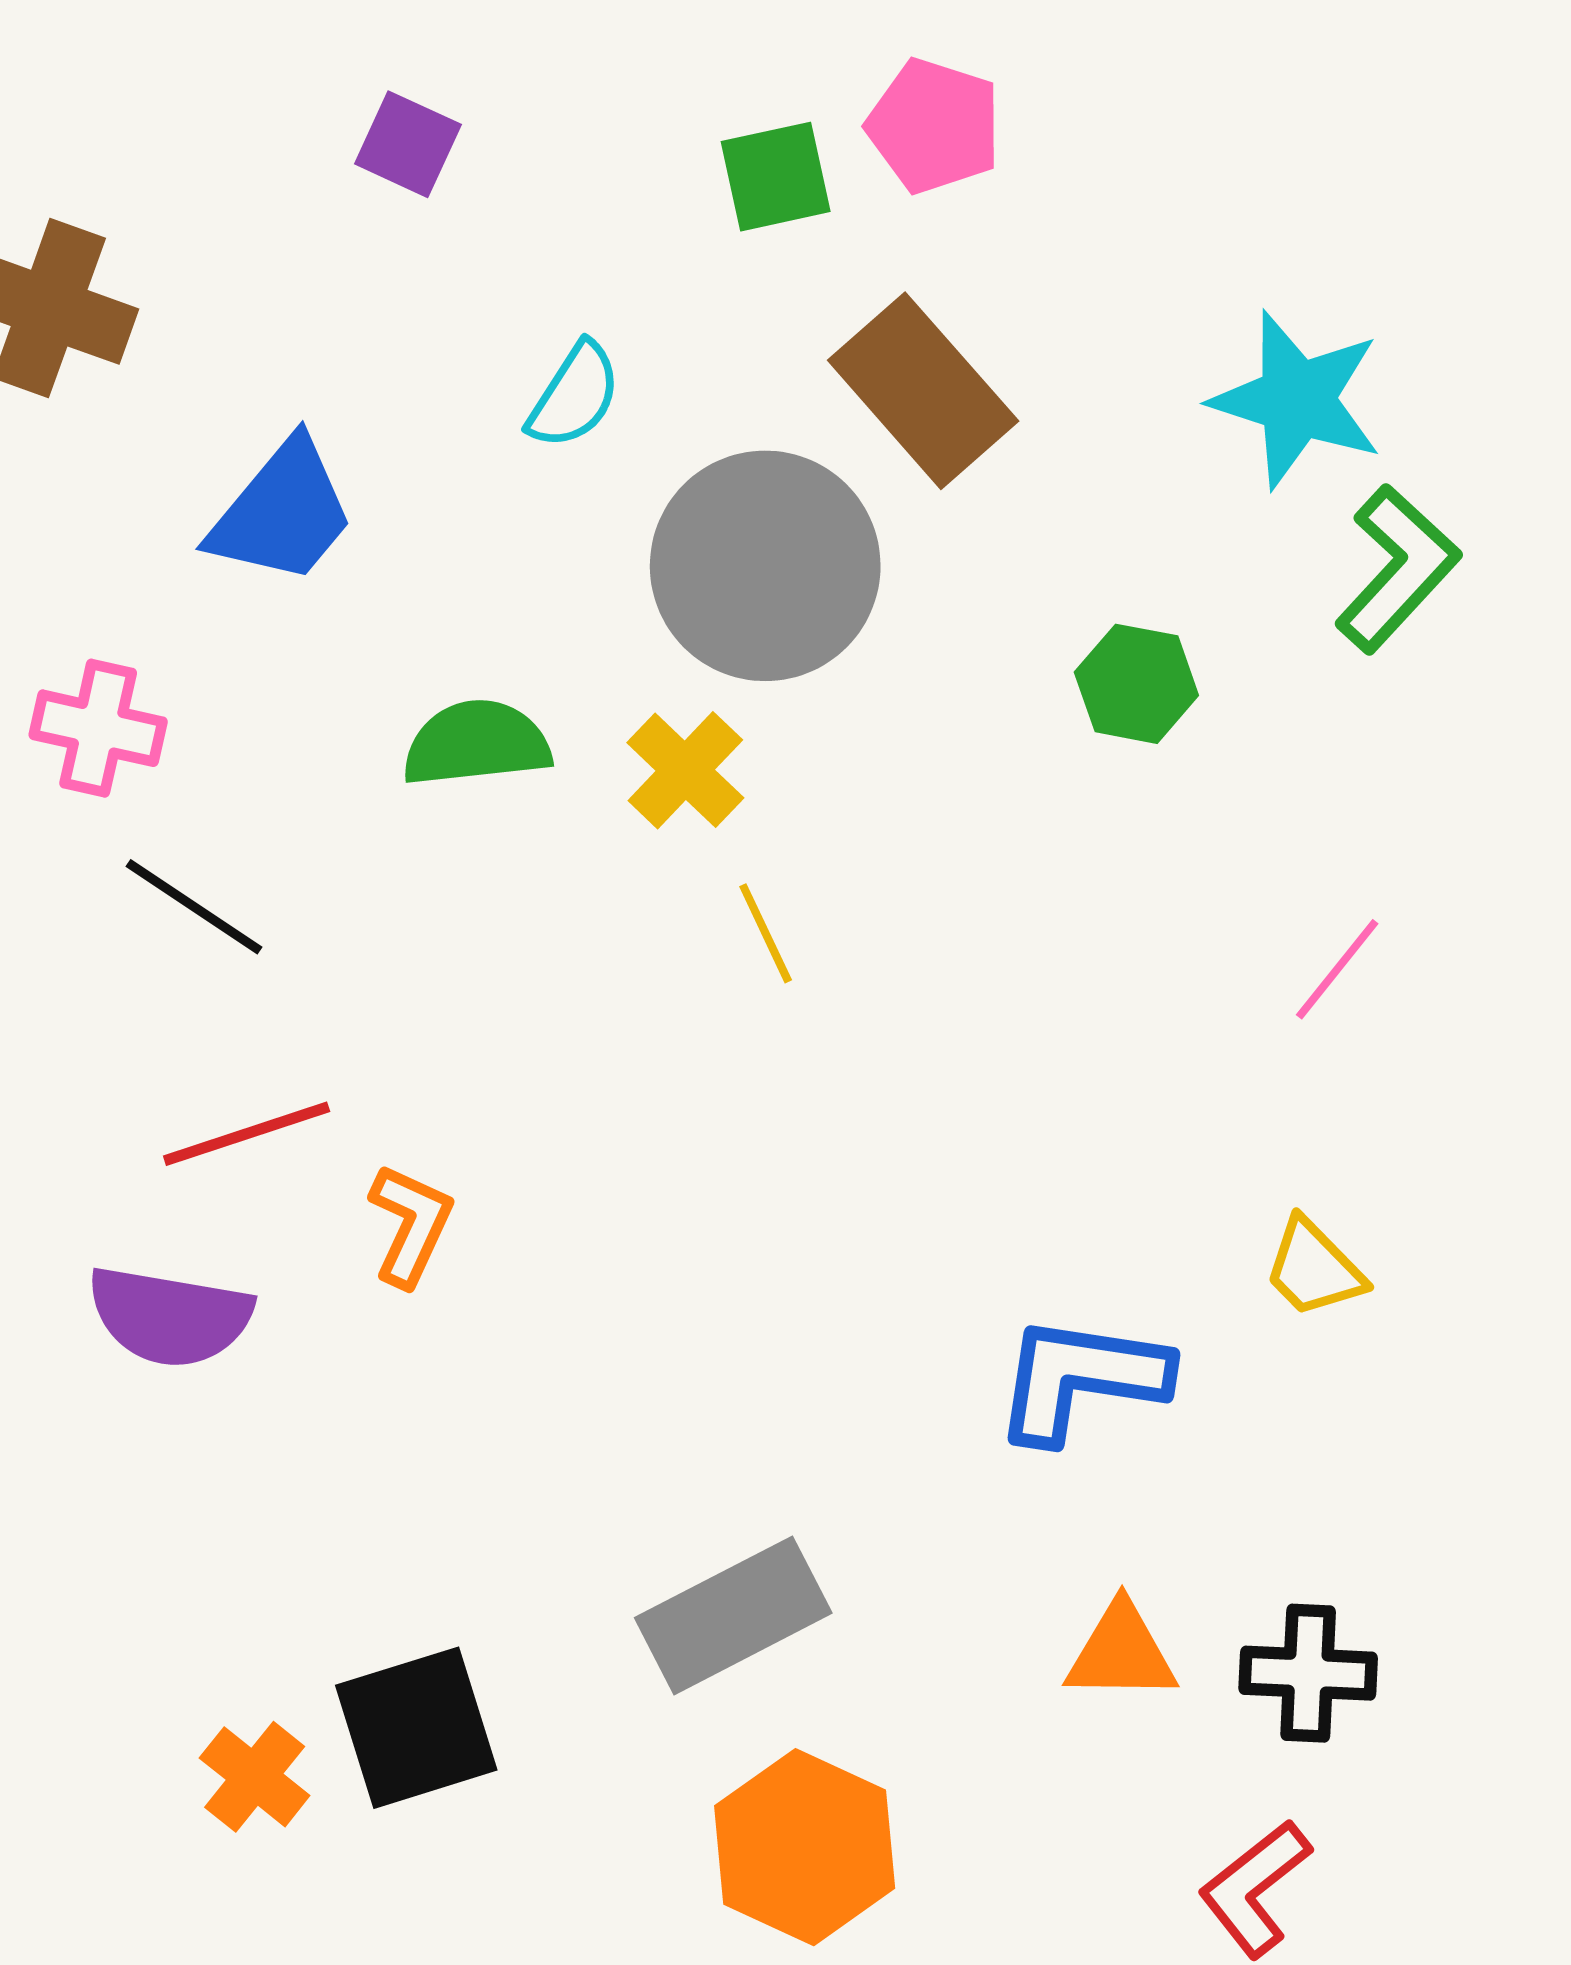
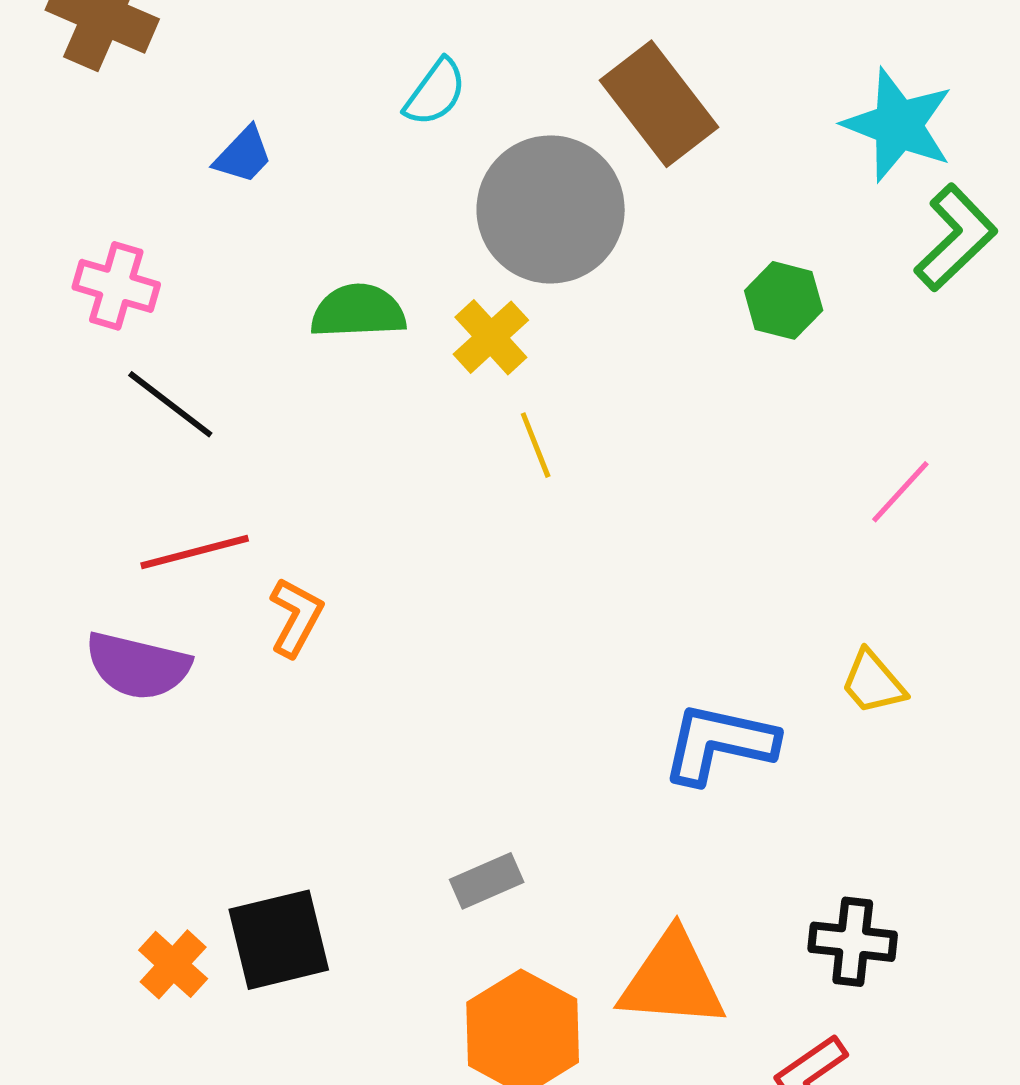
blue trapezoid: (282, 512) -> (243, 155), size x0.6
gray rectangle: (733, 1615) -> (487, 881), size x0.6
orange triangle: (1121, 1652) -> (672, 980), moved, size x1.5

